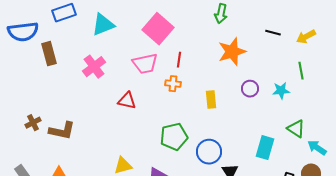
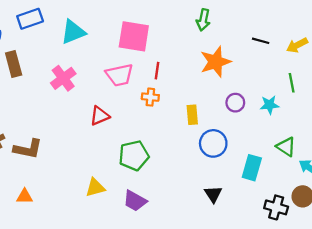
pink square: (158, 29) -> (134, 36), turned -32
red triangle: (127, 101) -> (100, 116), turned -36
green pentagon: (174, 137) -> (134, 156), moved
blue circle: (209, 152) -> (213, 143), moved

